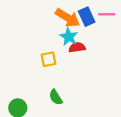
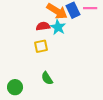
red semicircle: (77, 47) -> (43, 26), moved

